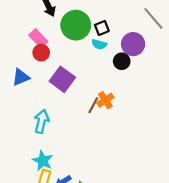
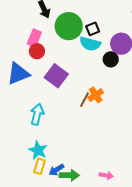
pink rectangle: (38, 38) -> (34, 38), turned 66
cyan semicircle: (99, 44) -> (90, 44), size x1.5
blue triangle: (21, 77) -> (18, 74), size x1.4

